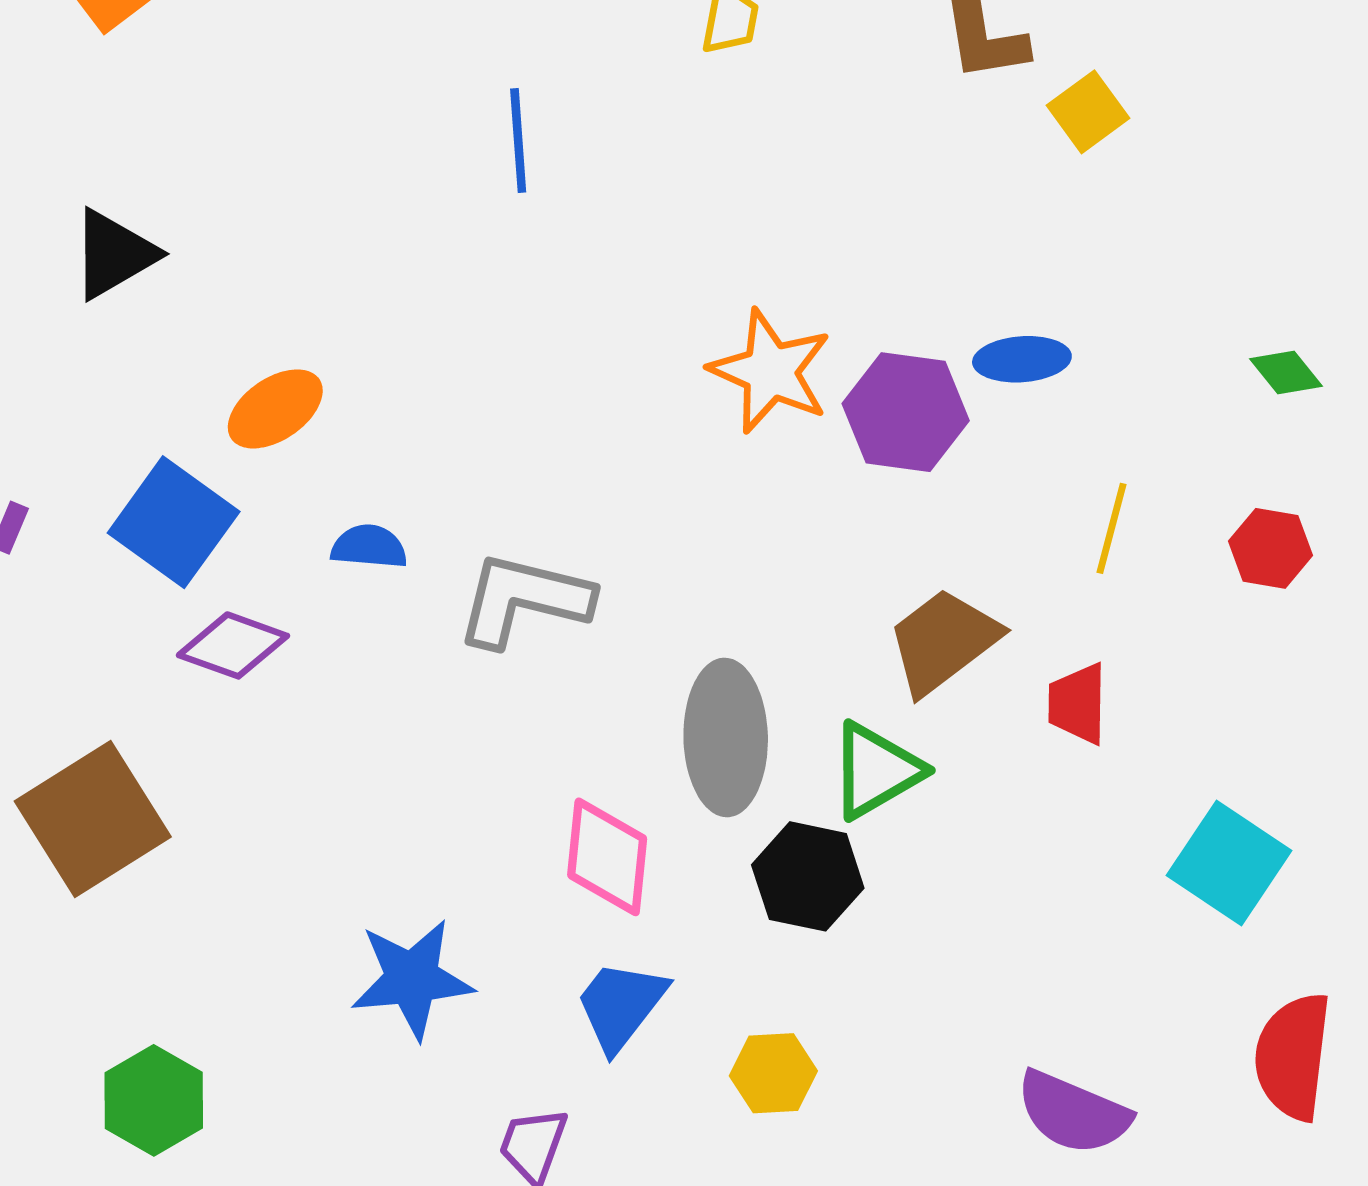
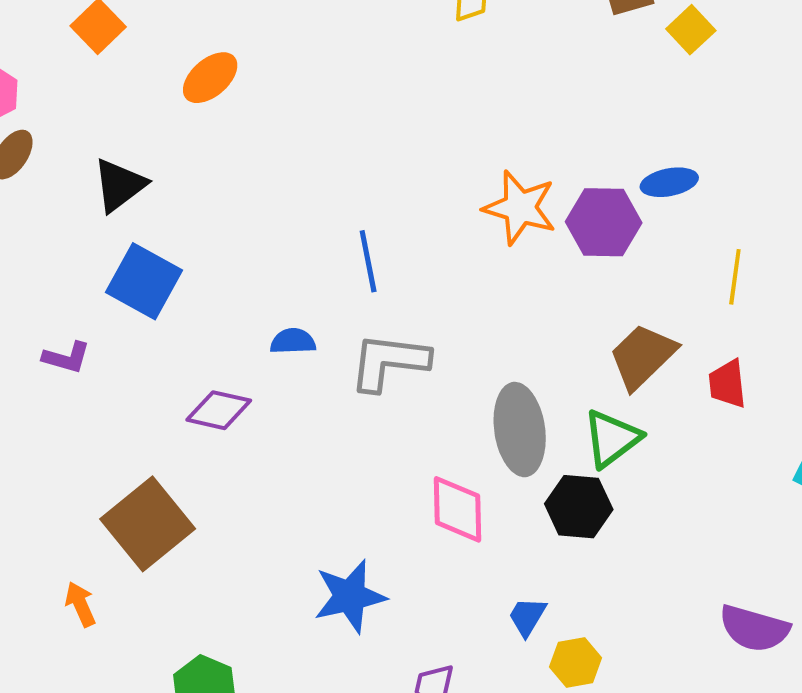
blue line: (518, 140) -> (368, 261), moved
orange ellipse: (275, 409) -> (210, 78), moved
blue square: (174, 522) -> (144, 281), moved
blue trapezoid: (621, 1005) -> (527, 617), moved, size x0.7
yellow hexagon: (773, 1073) -> (576, 662), moved

